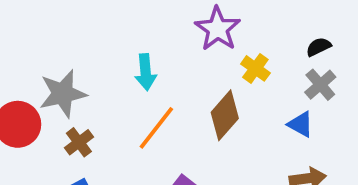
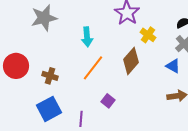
gray star: (63, 94) -> (44, 18), moved
brown cross: (79, 142) -> (50, 76), turned -35

